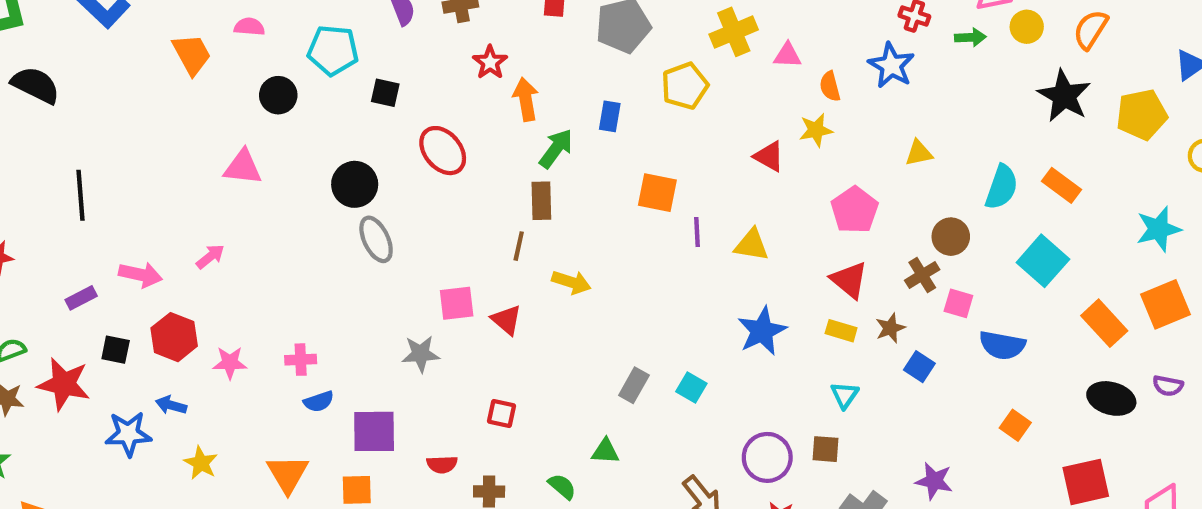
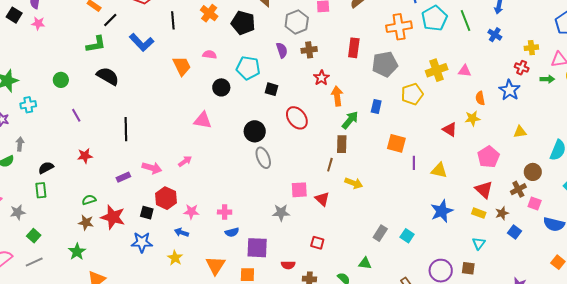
pink triangle: (787, 55) -> (465, 71), moved
black square: (116, 350) -> (147, 213), moved
blue arrow: (171, 405) -> (181, 232), moved

